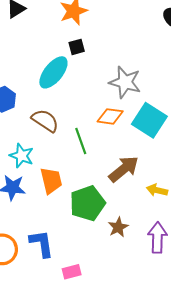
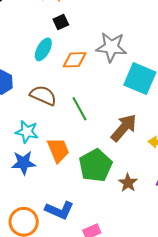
cyan ellipse: (53, 72) -> (43, 49), size x0.7
orange diamond: (110, 116) -> (75, 60), moved
blue L-shape: (42, 244) -> (59, 210), turned 132

